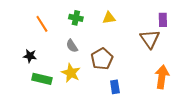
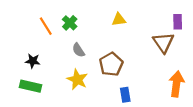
green cross: (76, 18) -> (70, 23), moved, turned 32
green rectangle: (42, 79) -> (30, 86), moved

